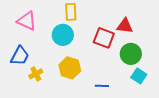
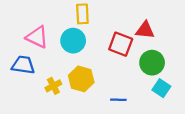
pink triangle: (27, 21) -> (37, 37), moved
blue trapezoid: (20, 56) -> (23, 65), turned -110
yellow cross: (36, 74) -> (53, 86), moved

